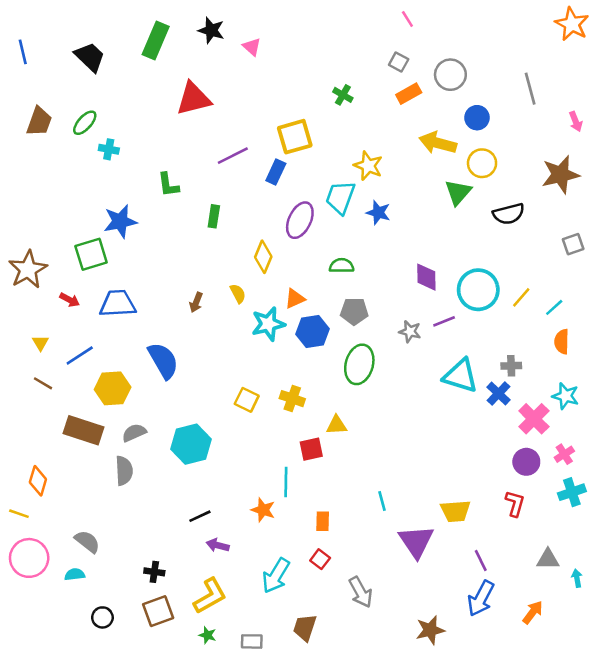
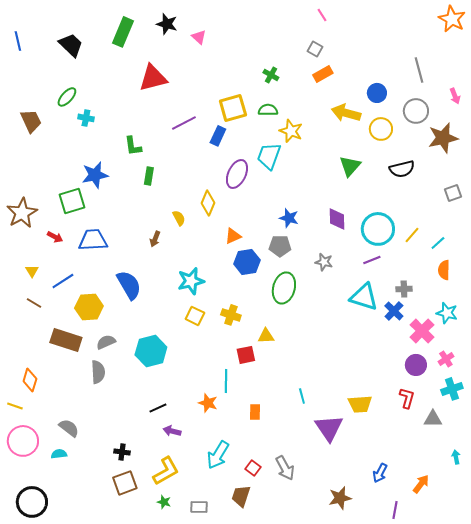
gray circle: (450, 75) -> (416, 111), moved
brown trapezoid: (39, 121) -> (31, 121), moved, turned -45
green triangle: (458, 192) -> (350, 166), moved
blue star: (378, 213) -> (289, 218), moved
green rectangle: (214, 216) -> (149, 176), moved
green semicircle: (342, 266) -> (268, 110), moved
yellow semicircle: (238, 294) -> (179, 218), moved
purple line: (444, 321) -> (372, 260), moved
cyan star: (268, 324) -> (191, 281), moved
red square: (320, 559) -> (253, 468), moved
gray triangle: (548, 559) -> (433, 419), moved
purple line: (481, 560) -> (395, 510), moved, turned 36
blue arrow: (481, 598) -> (380, 473), size x0.7
black circle: (102, 617) -> (32, 502), moved, size x1.8

